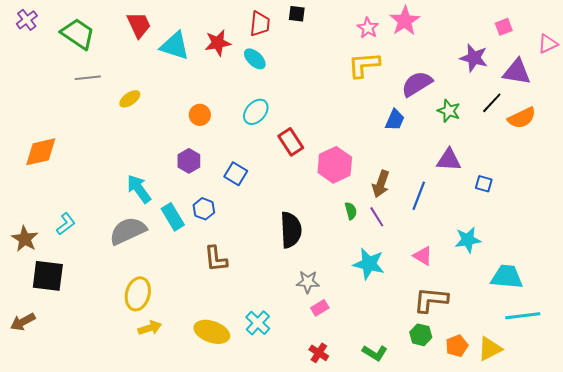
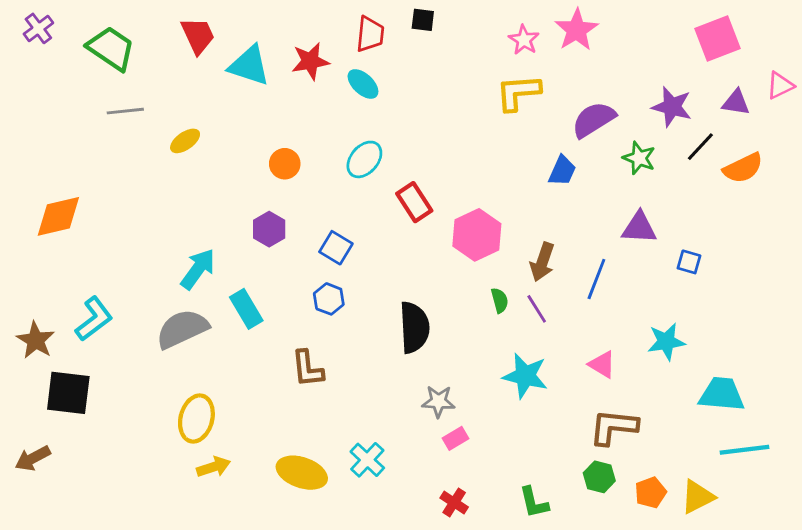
pink square: (504, 27) -> (717, 38), size x1.8
pink triangle: (548, 44) -> (780, 85), moved
purple star: (474, 58) -> (672, 107), moved
purple triangle: (517, 72) -> (736, 102), size x0.7
cyan arrow: (139, 189) -> (198, 269), turned 72
blue hexagon: (204, 209) -> (329, 299), moved
cyan L-shape: (66, 224) -> (94, 319), size x1.4
green L-shape: (375, 353) -> (534, 502), turned 45

